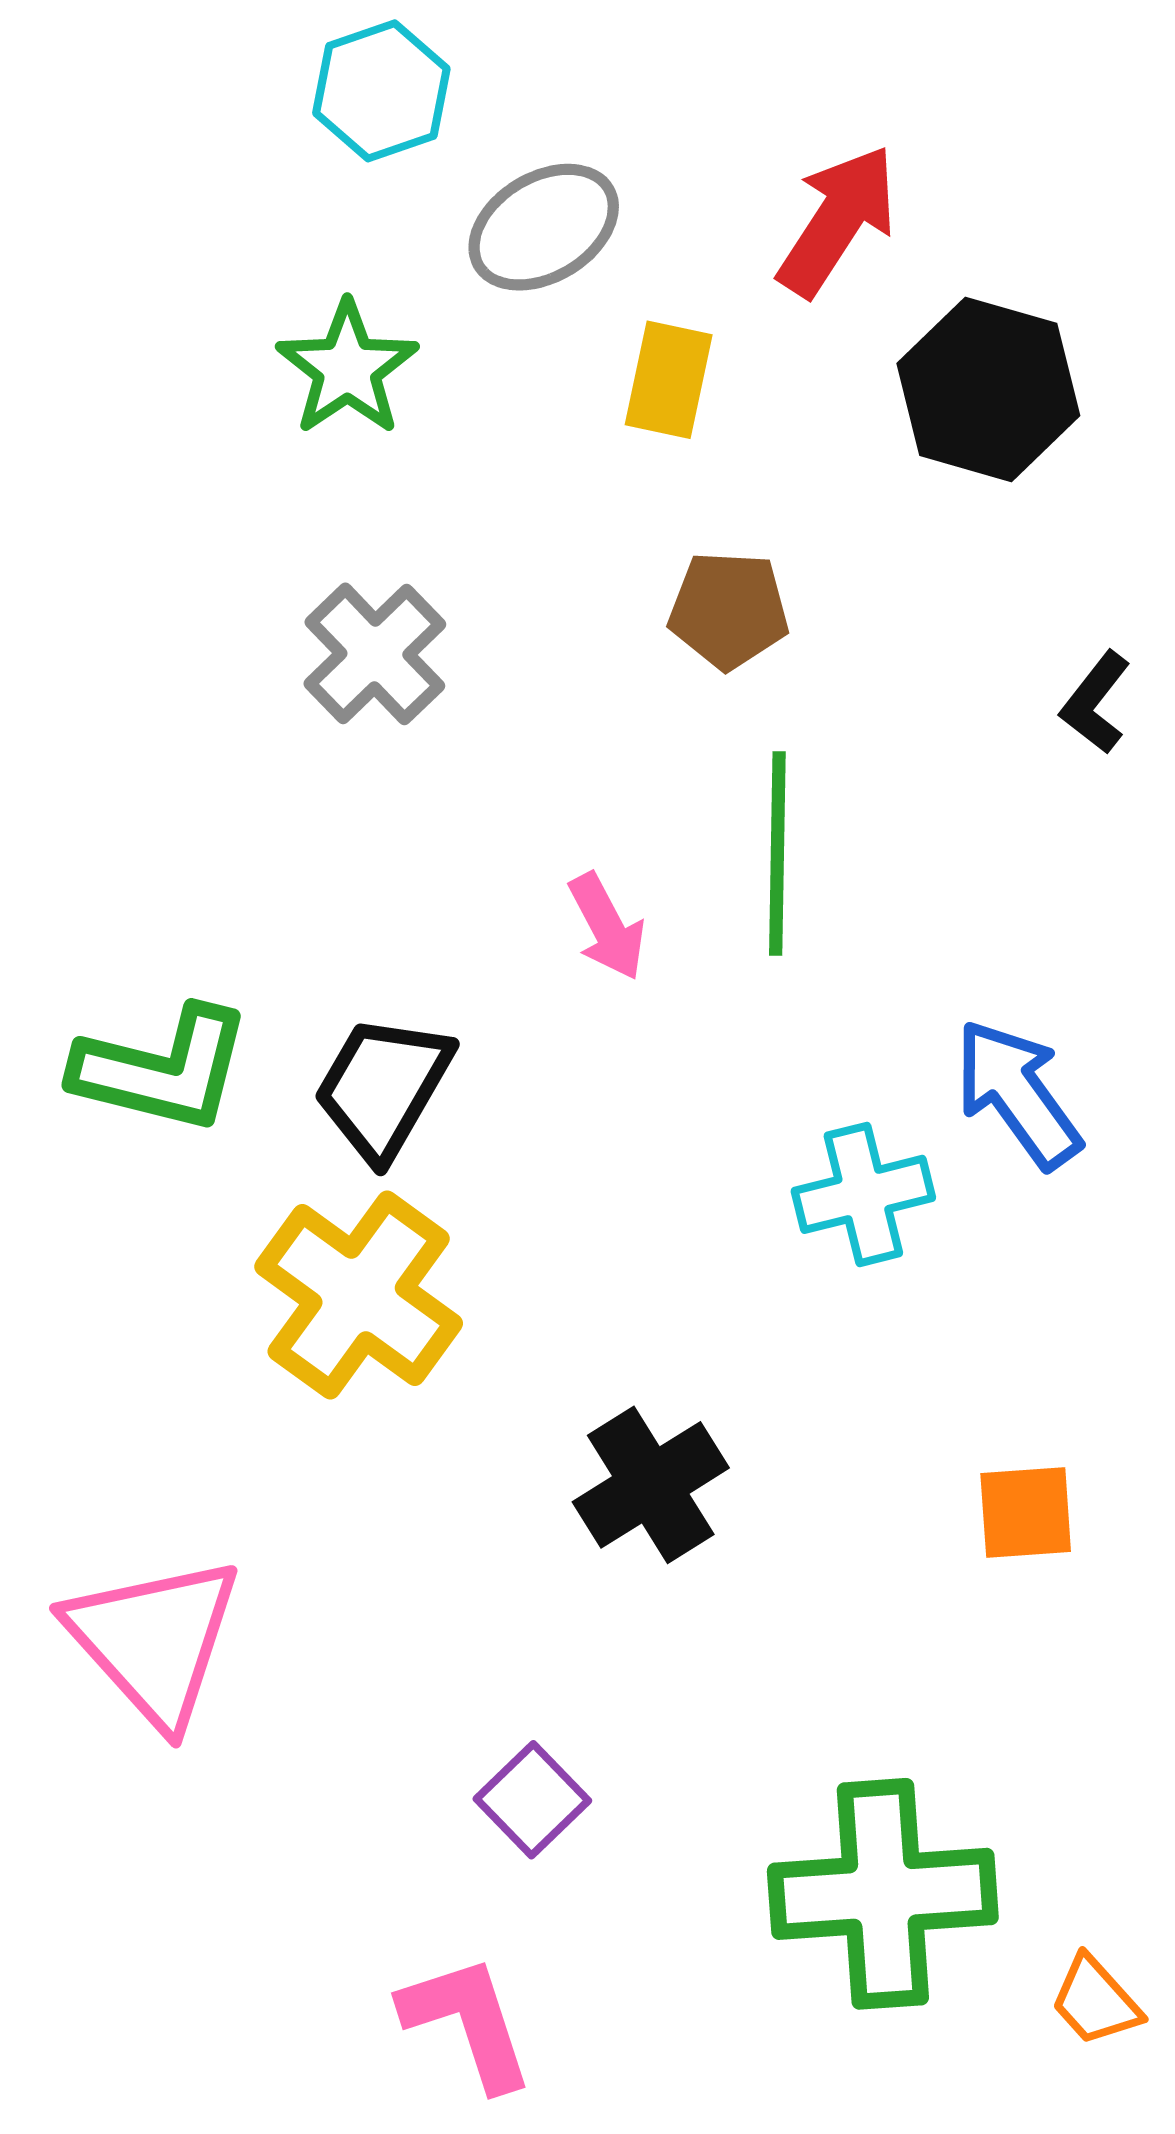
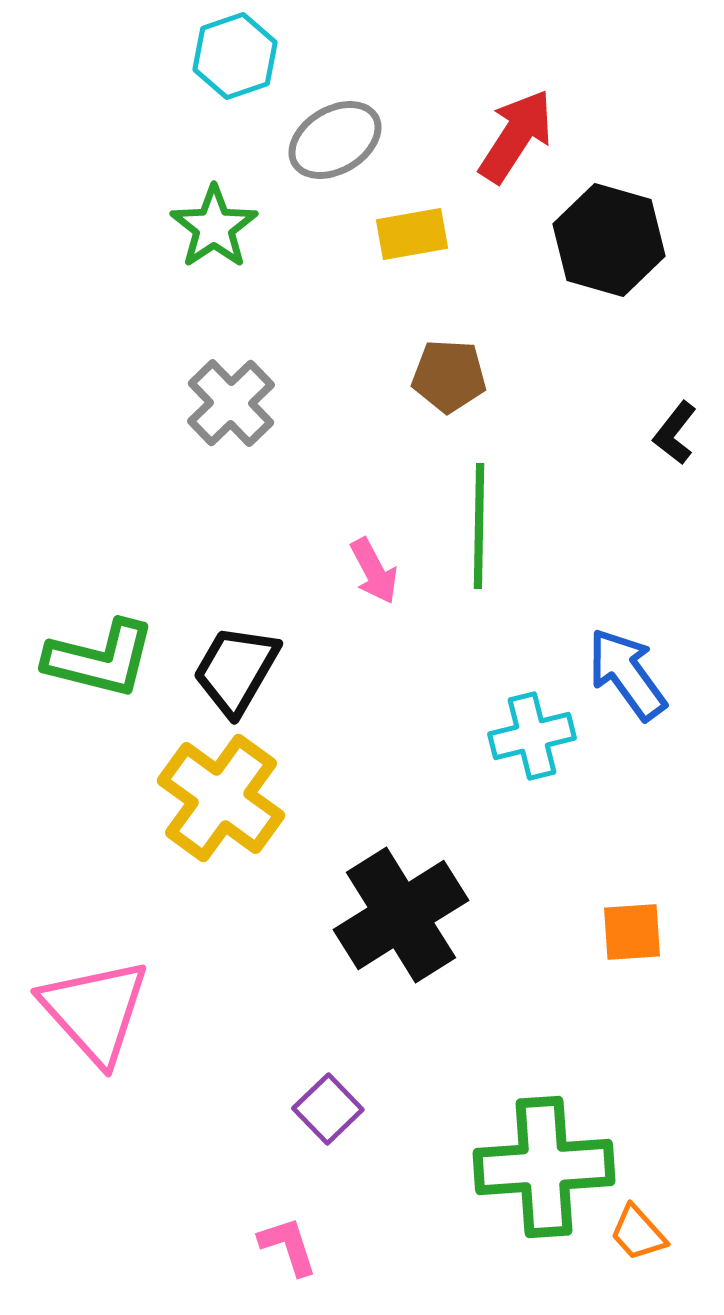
yellow rectangle: (669, 380) -> (412, 234), turned 68
black cross: (651, 1485) -> (401, 915), size x1.4
orange trapezoid: (1095, 2001) -> (638, 1233), moved
pink L-shape: (467, 2022) -> (288, 1246), size x0.7

